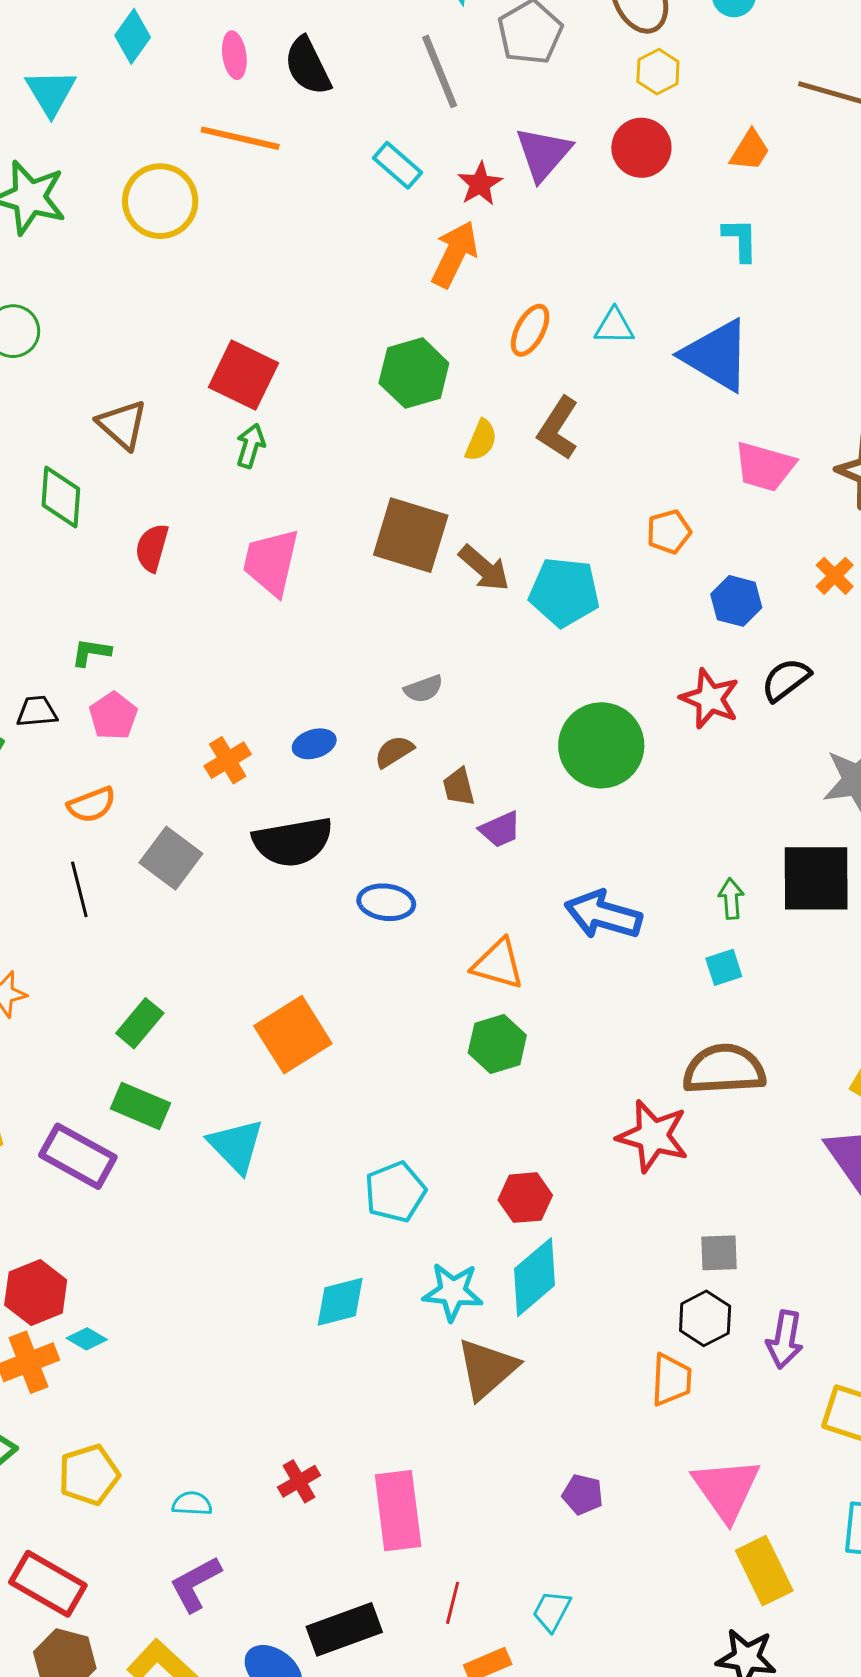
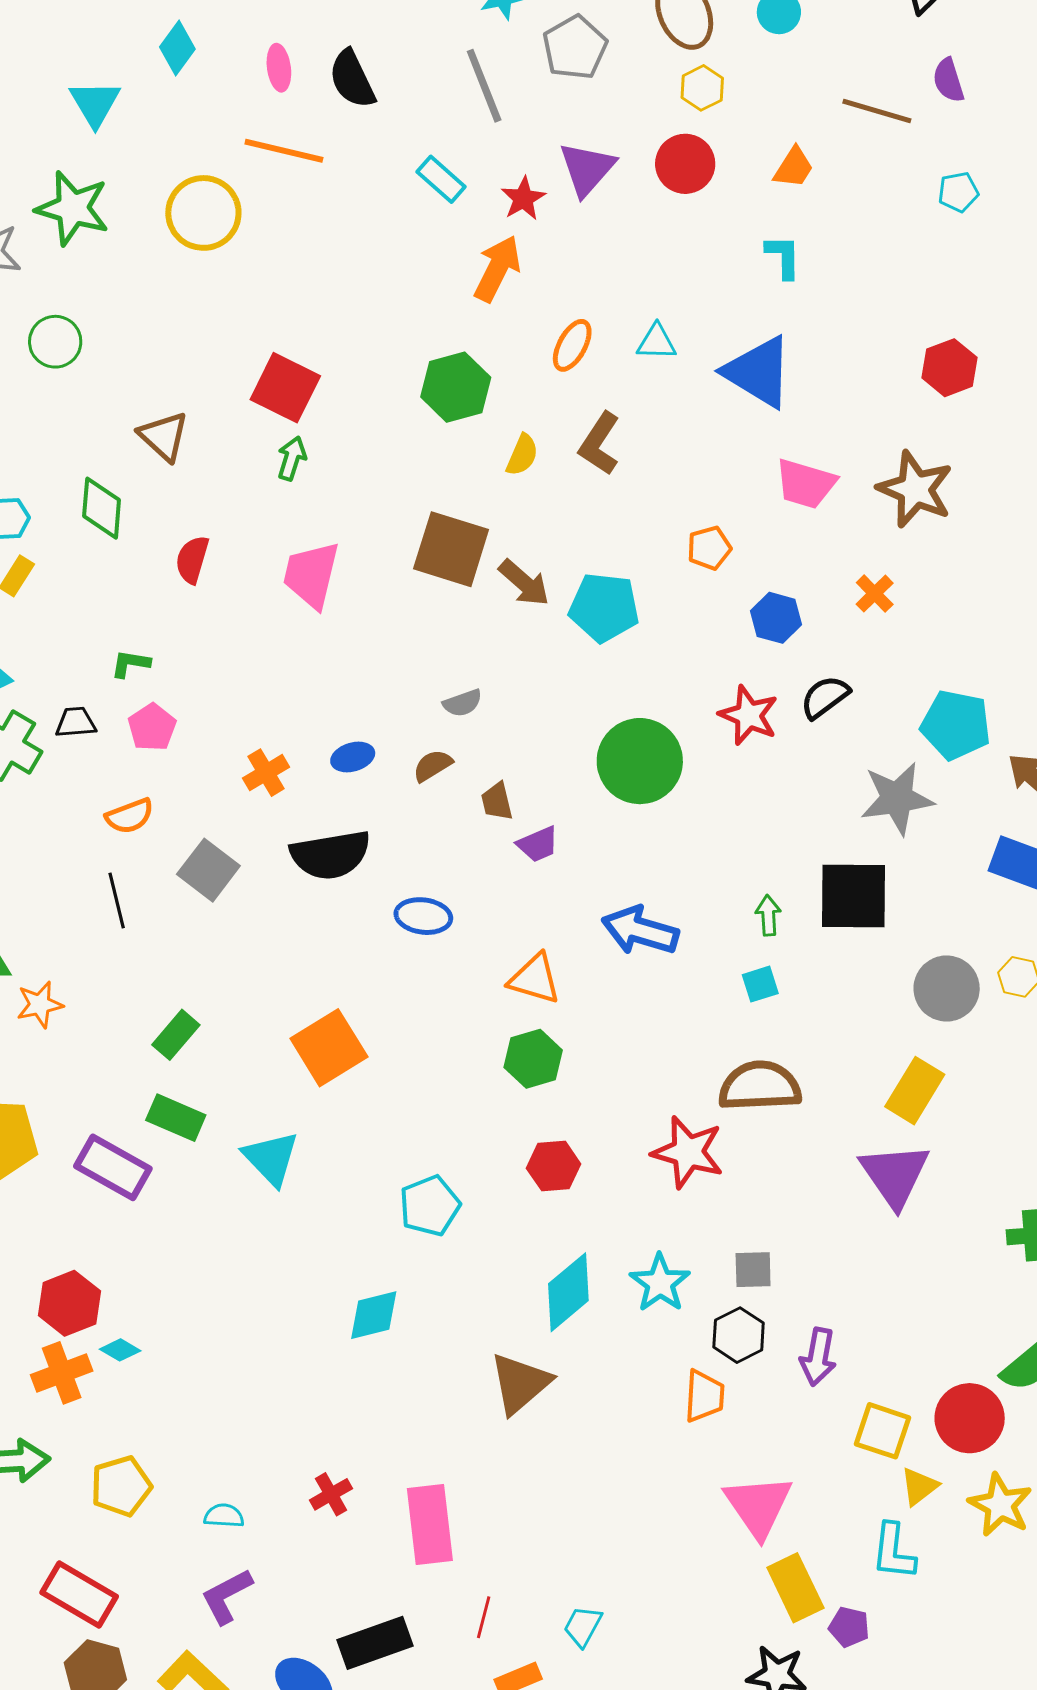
red hexagon: (525, 1198) -> (554, 1166), moved
cyan star: (453, 1292) -> (660, 1283), moved, turned 30
purple pentagon: (583, 1494) -> (849, 1627), moved

